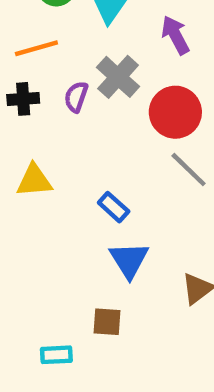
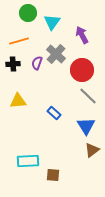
blue triangle: (129, 260) -> (86, 126), moved
brown square: (107, 322) -> (53, 175), moved
cyan rectangle: (56, 355) -> (28, 161), moved, size x1.5

